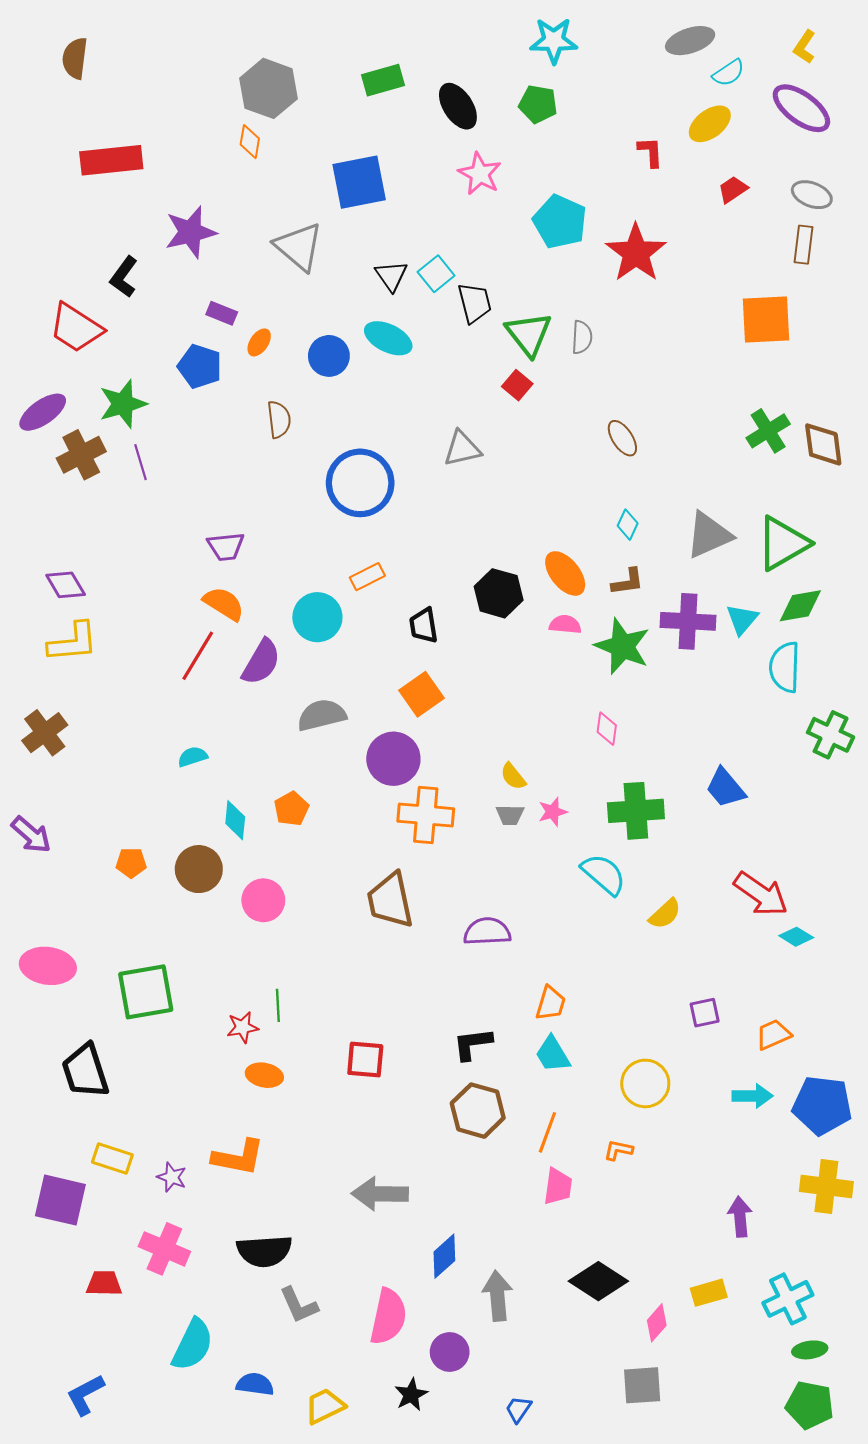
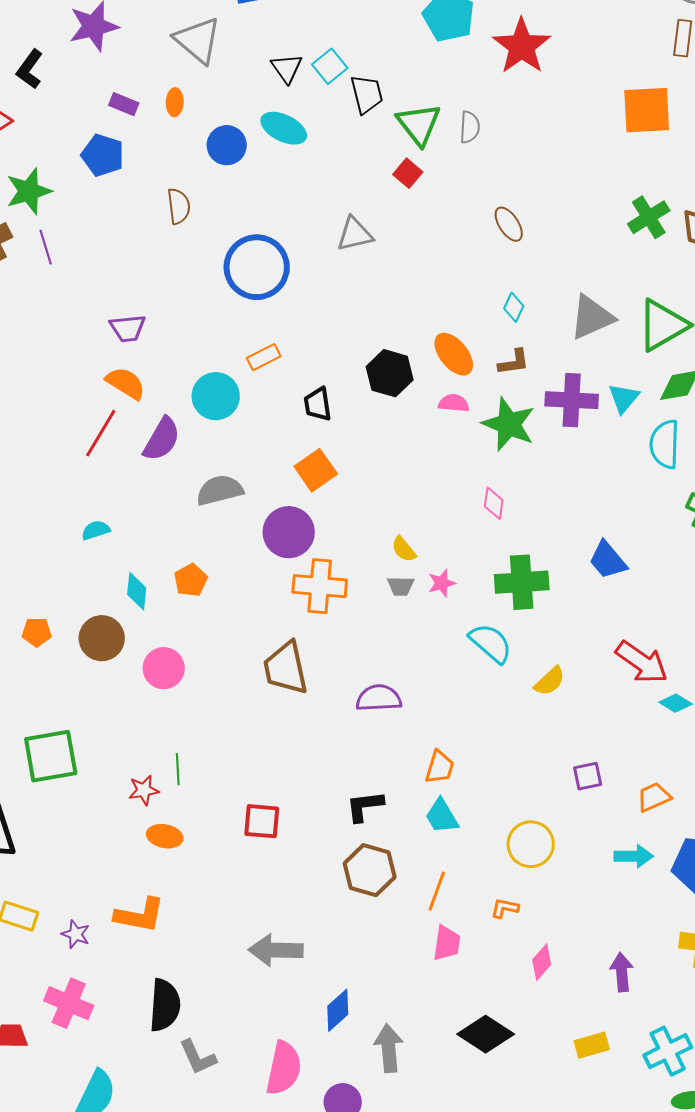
orange ellipse: (259, 342) -> (175, 102), moved, turned -32
black semicircle: (264, 1251) -> (165, 1005), turned -82
pink diamond: (657, 1323) -> (542, 962), moved

